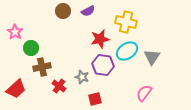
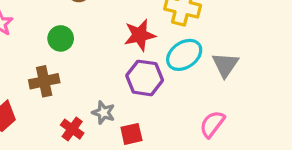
green circle: (31, 48) -> (61, 38), moved
gray star: (82, 77) -> (103, 113), moved
red cross: (59, 86) -> (72, 129), moved

